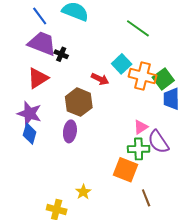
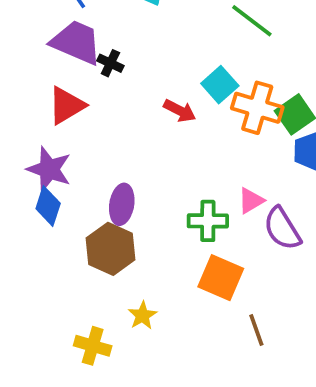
brown hexagon: (79, 102) -> (111, 249), moved
green cross: (139, 149) -> (208, 221), moved

